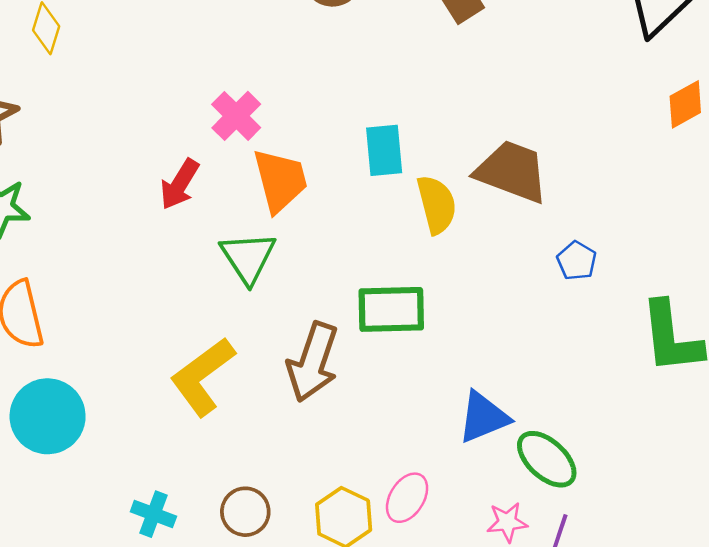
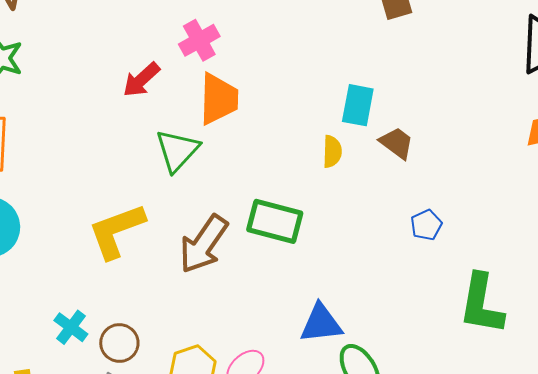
cyan rectangle: (384, 150) -> (358, 105), moved
brown trapezoid: (512, 172) -> (397, 143), size x0.6
yellow semicircle: (437, 204) -> (332, 152), size x0.7
cyan cross: (153, 514) -> (71, 327), moved

